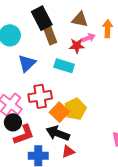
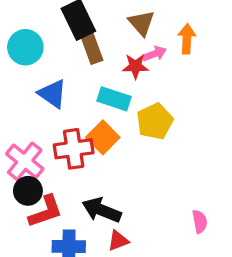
brown triangle: (80, 19) -> (141, 23), turned 36
blue triangle: (27, 63) -> (53, 94), turned -42
yellow pentagon: (75, 109) -> (155, 121), moved
orange square: (59, 112) -> (103, 137), moved

